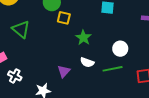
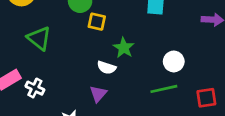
white semicircle: (87, 62) -> (107, 68), moved
white cross: (15, 76) -> (35, 88), moved

